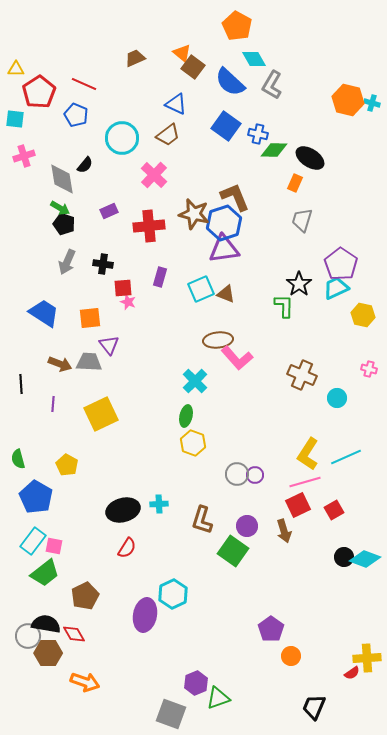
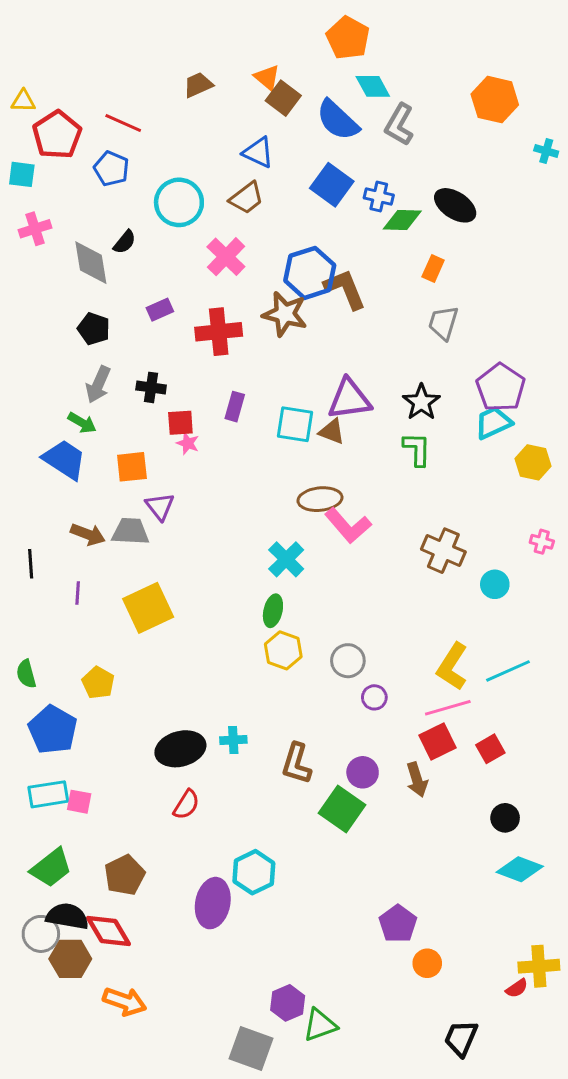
orange hexagon: (348, 100) -> (495, 100), moved
black ellipse: (310, 158) -> (455, 205), moved
green arrow: (60, 208) -> (82, 423), moved
blue hexagon: (224, 223) -> (310, 273), moved
purple triangle: (224, 249) -> (349, 399), moved
black star: (299, 284) -> (421, 402), moved
cyan square: (201, 289) -> (295, 424), turned 32
gray circle: (237, 474) -> (348, 661), moved
cyan rectangle: (33, 541) -> (48, 794), turned 44
cyan diamond: (365, 559) -> (520, 869), moved
green trapezoid: (45, 573) -> (51, 868), moved
red diamond: (74, 634) -> (108, 931), size x1.4

